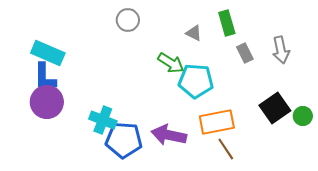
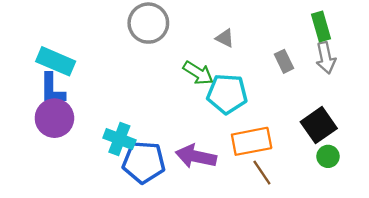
gray circle: (128, 20) -> (148, 23), size x1.5
green rectangle: (227, 23) -> (321, 27), moved
green circle: (303, 116) -> (328, 156), moved

